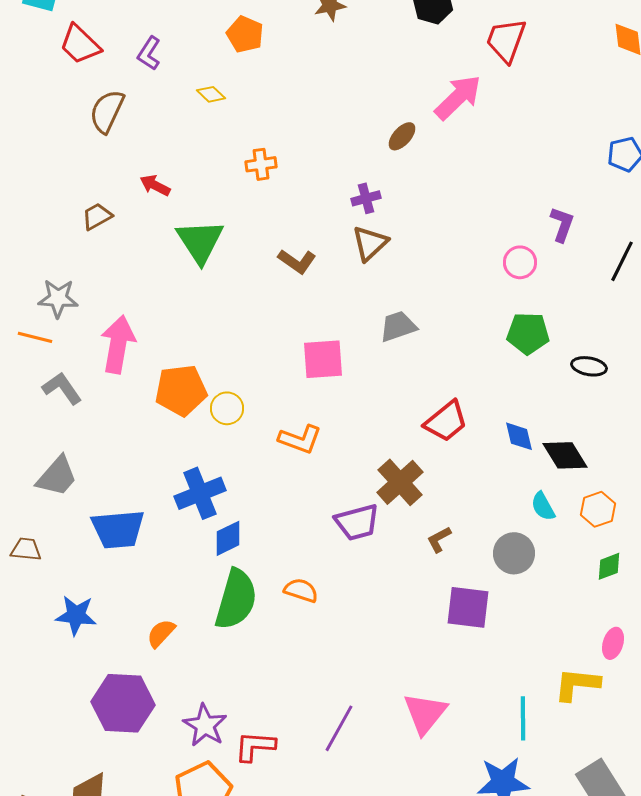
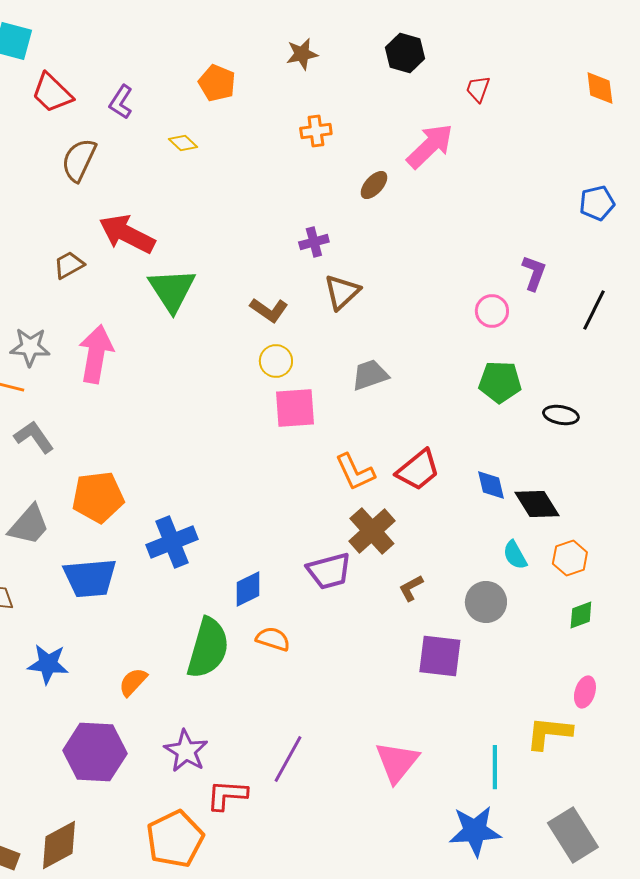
red trapezoid: (506, 40) -> (478, 89), size x0.6
orange cross: (261, 164) -> (316, 131), moved
red arrow: (155, 185) -> (127, 234), size x1.8
purple cross: (366, 198) -> (314, 242), moved
pink arrow: (118, 344) -> (96, 354), moved
orange pentagon: (181, 390) -> (98, 497), moved
yellow circle: (227, 408) -> (276, 361), moved
orange L-shape: (300, 439) -> (355, 472), moved, turned 45
blue diamond: (228, 538) -> (248, 589), moved
purple star: (205, 725) -> (186, 751), moved
purple line: (339, 728) -> (288, 759), moved

